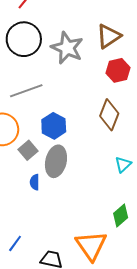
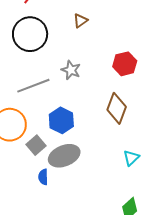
brown triangle: (109, 36) -> (80, 21), moved, size x0.6
gray star: (67, 48) -> (71, 70), moved, size x0.6
gray ellipse: (56, 161) -> (64, 156), turned 56

